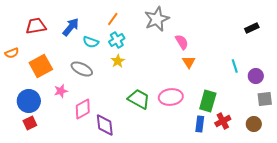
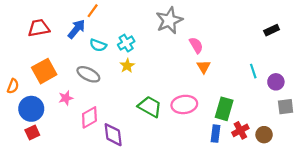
orange line: (113, 19) -> (93, 11), moved
orange semicircle: (12, 53) -> (13, 86), moved, turned -48
brown circle: (254, 124) -> (264, 135), moved

